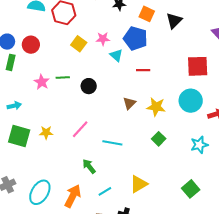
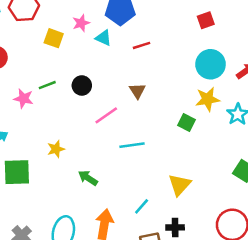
red square: (198, 66) -> (206, 20), size x0.6
yellow star: (156, 107) -> (208, 99), moved
pink line: (80, 129) -> (106, 115), moved, turned 30
yellow star: (46, 133) -> (56, 149), moved
green arrow: (89, 166) -> (88, 178), moved

